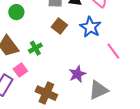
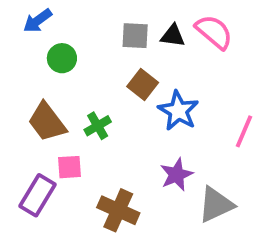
blue star: (90, 27) -> (178, 111), moved
pink line: (113, 51) -> (244, 131), turned 60
pink square: (20, 70) -> (69, 167), turned 32

